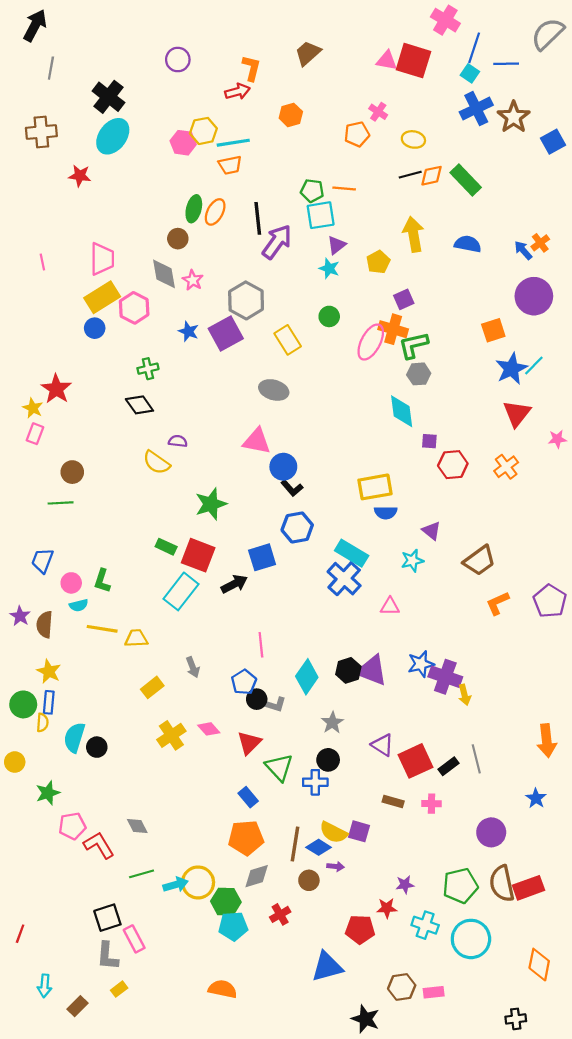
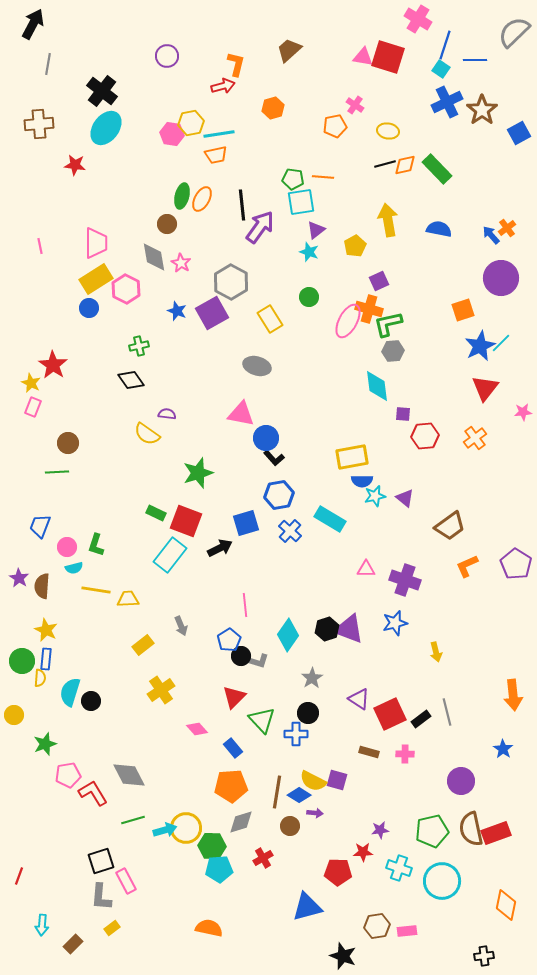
cyan star: (412, 561) -> (375, 496), moved
blue cross: (344, 579) -> (290, 531), moved, size x0.7
purple cross: (445, 677) -> (405, 580), moved
pink diamond: (209, 729) -> (197, 729), moved
gray diamond: (137, 826) -> (129, 775), size x1.6

